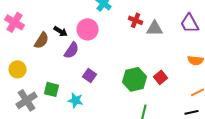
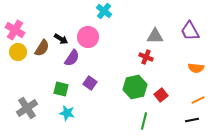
red cross: (136, 20) -> (146, 57), moved
yellow circle: (18, 69) -> (18, 52), moved
red square: (161, 77) -> (161, 95), moved
green square: (52, 89) -> (61, 89), moved
cyan star: (76, 100) -> (67, 113), moved

